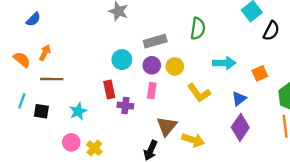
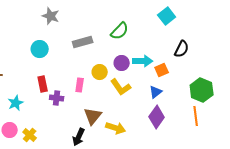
green semicircle: (198, 29) -> (120, 31), turned 36
black semicircle: (271, 31) -> (182, 49), moved
cyan circle: (122, 60) -> (40, 49), moved
purple circle: (152, 65) -> (122, 63), moved
yellow circle: (175, 66) -> (100, 72), moved
orange square: (260, 73) -> (162, 70), moved

